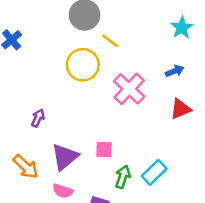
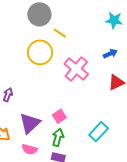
cyan star: (182, 28) -> (114, 20), turned -30
pink square: (104, 150) -> (59, 116), turned -32
green arrow: (123, 177) -> (58, 137), moved

